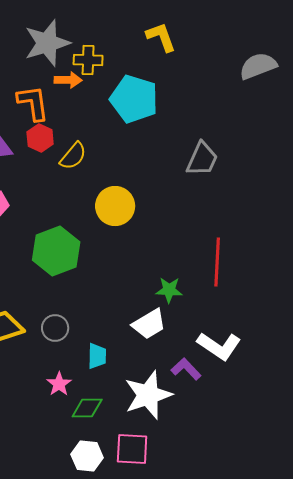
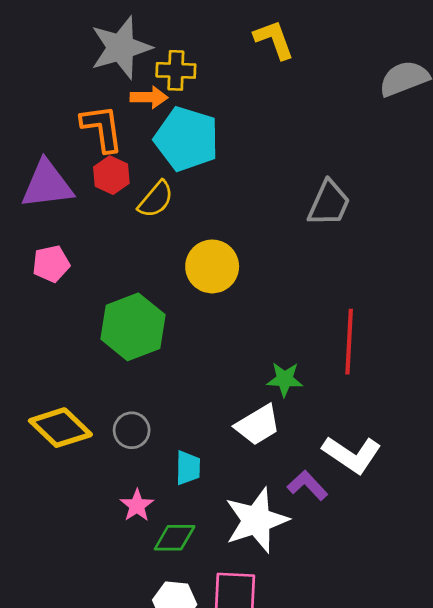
cyan pentagon: (134, 99) -> (187, 139), moved

